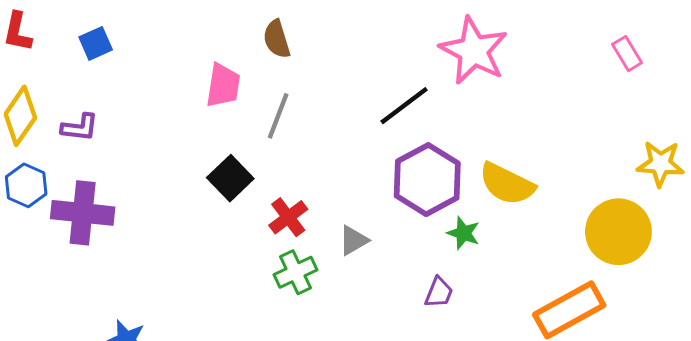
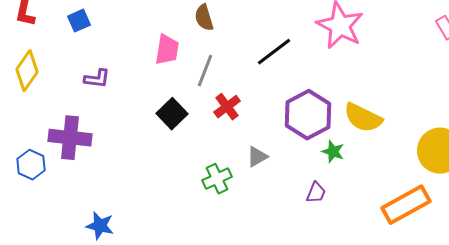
black line: (404, 106) -> (274, 52), moved
purple L-shape: (80, 127) -> (97, 79), moved
blue hexagon: (26, 185) -> (31, 165), moved
red cross: (288, 217) -> (227, 107), moved

